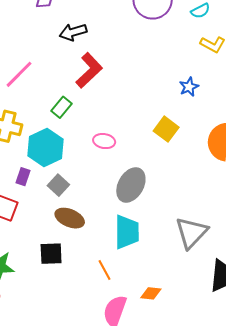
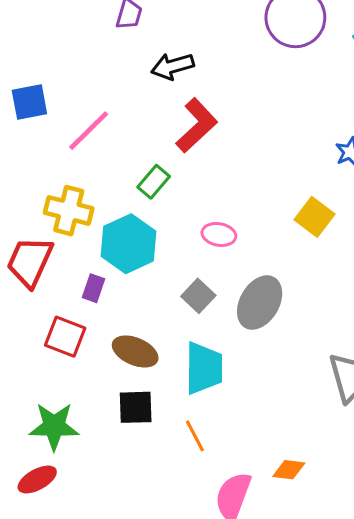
gray square: (58, 185) -> (198, 296), moved
brown ellipse: (70, 218) -> (135, 351), moved
cyan trapezoid: (127, 232) -> (204, 368), moved
orange line: (105, 270) -> (195, 436), moved

